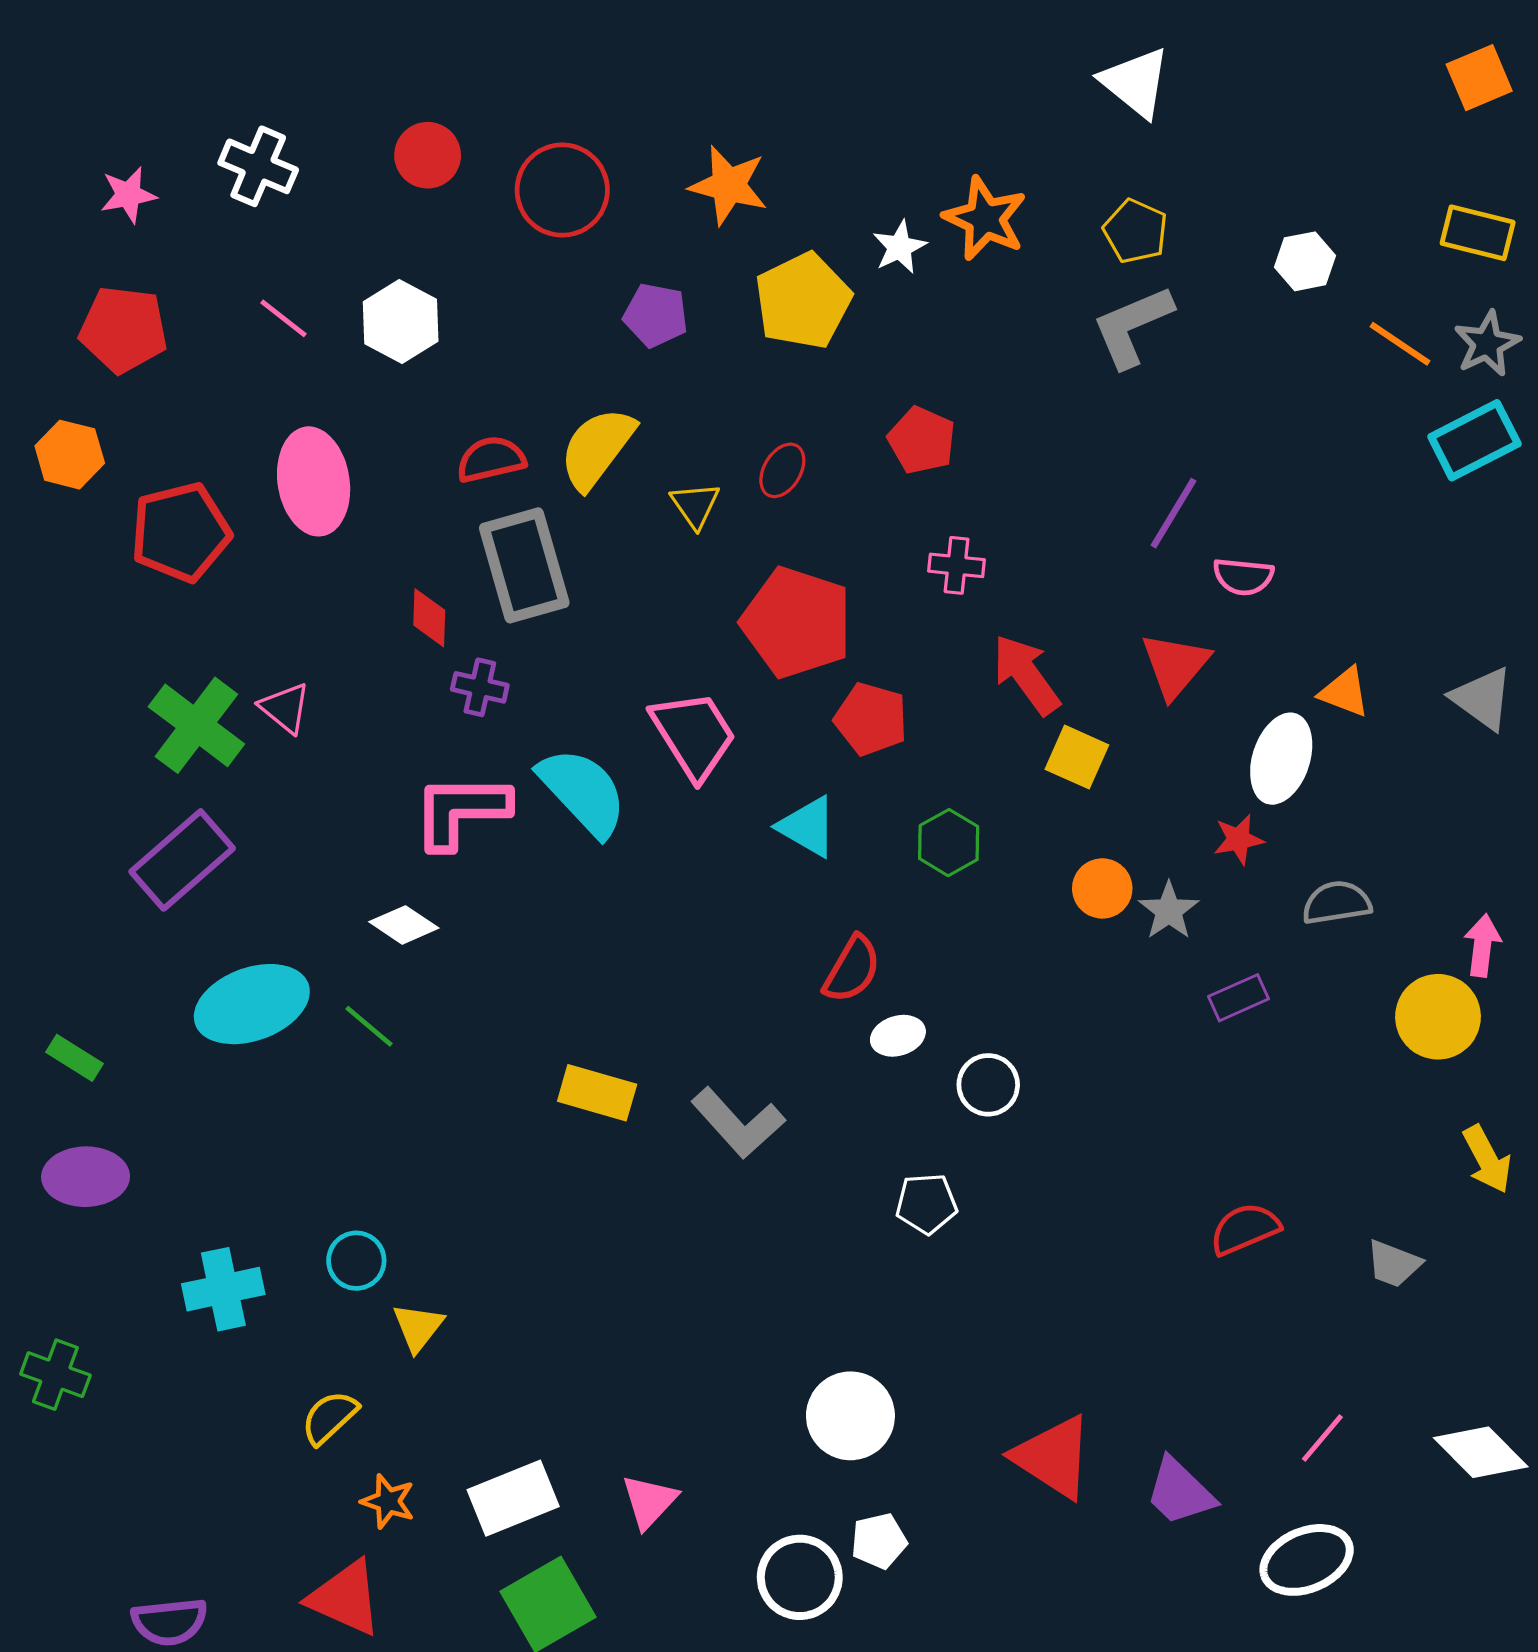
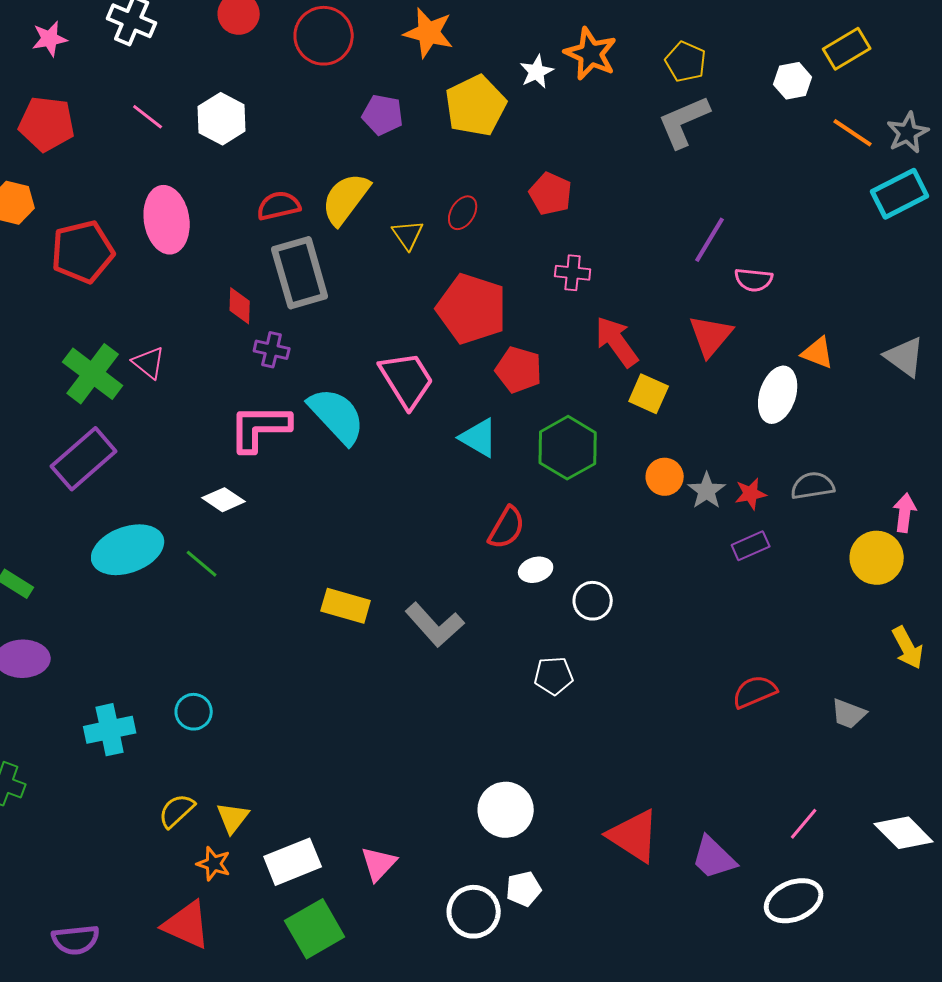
yellow rectangle: (1478, 233) -> (847, 49), moved, turned -45
red star: (1238, 839) -> (751, 494), moved
green hexagon: (949, 843) -> (568, 448), size x1.5
yellow triangle: (418, 1327) -> (233, 818), moved

